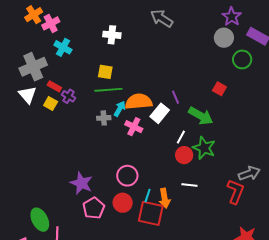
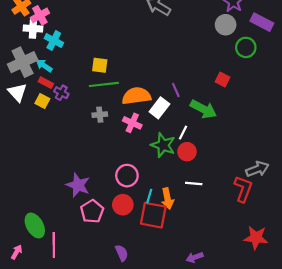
white cross: (112, 35) -> (33, 29), moved
cyan arrow: (120, 109) -> (44, 66), moved, turned -84
green star: (204, 148) -> (163, 145), moved

